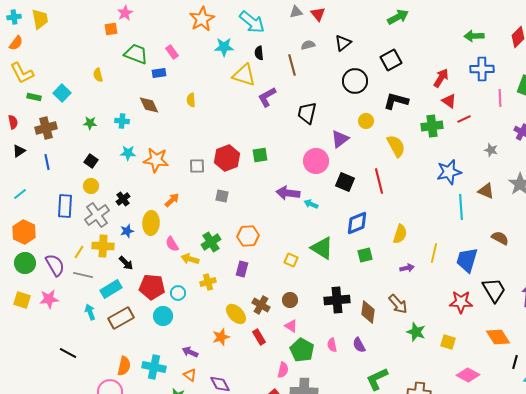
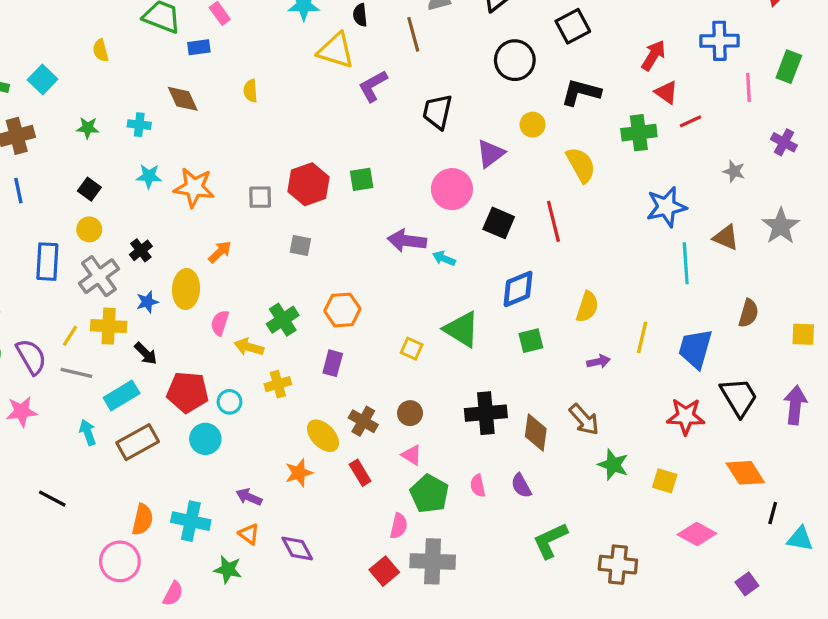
brown semicircle: (500, 238) -> (749, 313), turned 78
pink semicircle: (172, 244) -> (220, 323), turned 49

